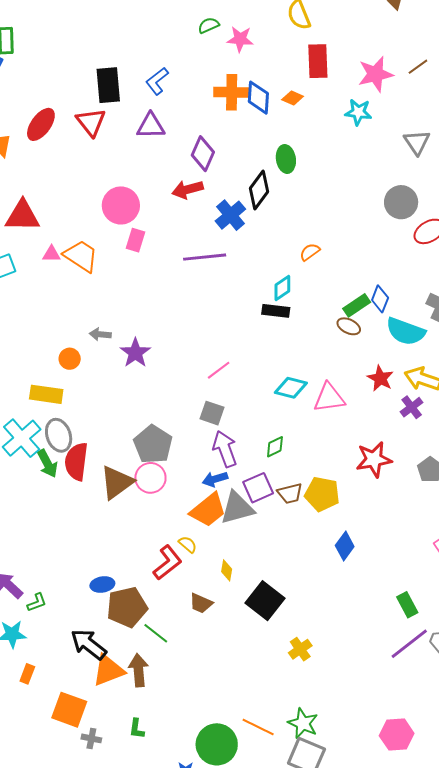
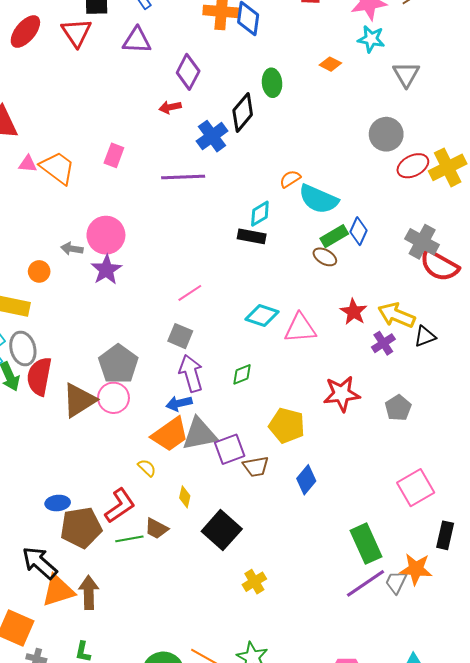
orange diamond: (293, 98) -> (330, 64), moved
cyan star: (358, 112) -> (371, 39), moved
red arrow: (188, 189) -> (170, 107), size x0.7
pink circle: (121, 205) -> (106, 235), moved
cyan semicircle: (406, 331) -> (318, 199), moved
purple square: (258, 488) -> (230, 449), moved
brown trapezoid: (290, 493) -> (256, 467), moved
red L-shape: (167, 563) -> (120, 506), moved
green rectangle: (407, 605) -> (366, 544), size x1.5
green line: (156, 633) -> (129, 539), moved, turned -52

